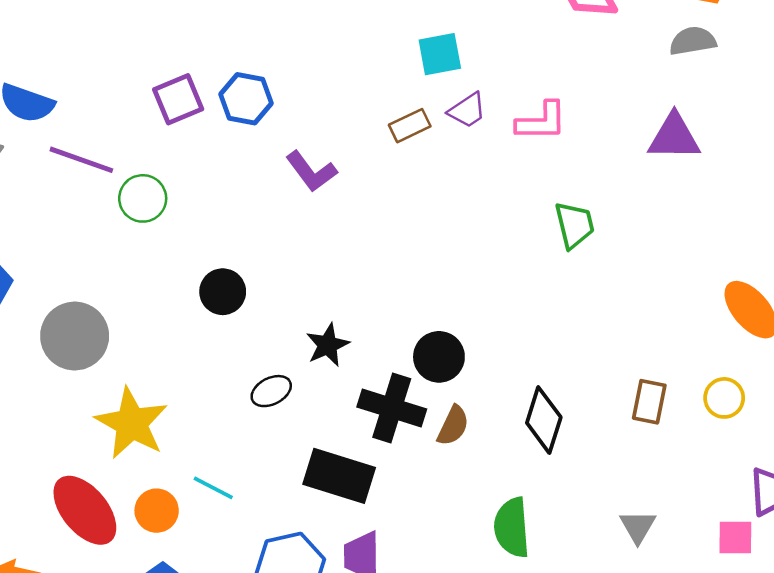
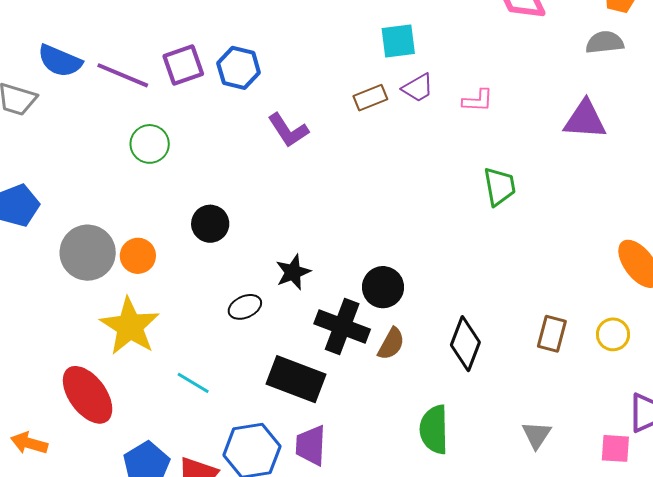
pink L-shape: (541, 121) -> (478, 101), size x0.7
purple line: (81, 160) -> (123, 75), moved
orange circle: (157, 511) -> (138, 256), moved

